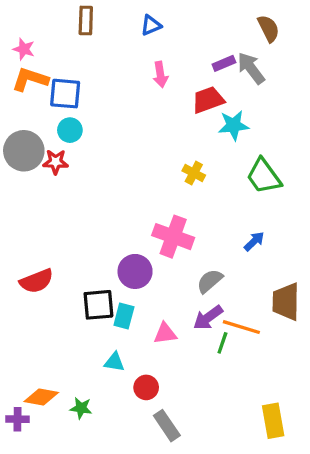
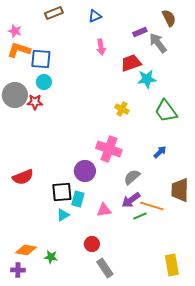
brown rectangle: (86, 21) -> (54, 13), turned 66
purple rectangle: (224, 63) -> (140, 32), moved
green line: (222, 343) -> (140, 216), turned 48
cyan triangle: (114, 362) -> (63, 215), moved, turned -40
purple cross: (17, 419) -> (18, 270), moved

